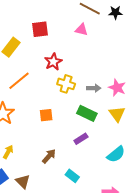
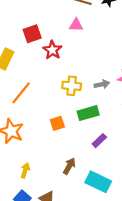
red star: (53, 62) -> (52, 50), moved
green rectangle: (87, 113) -> (88, 113), moved, turned -30
cyan rectangle: (72, 176) -> (98, 182), size x1.6

